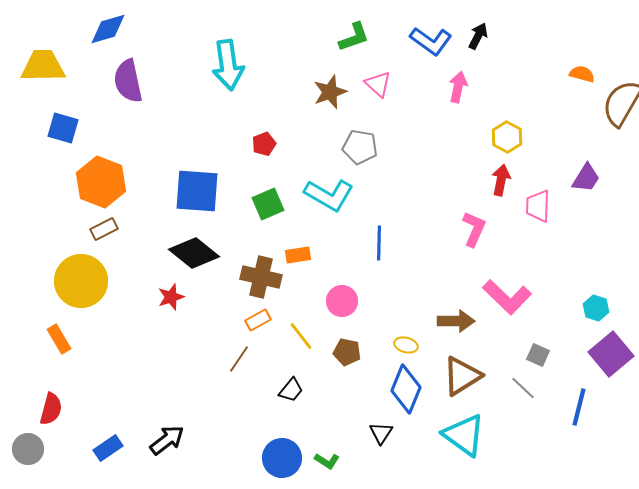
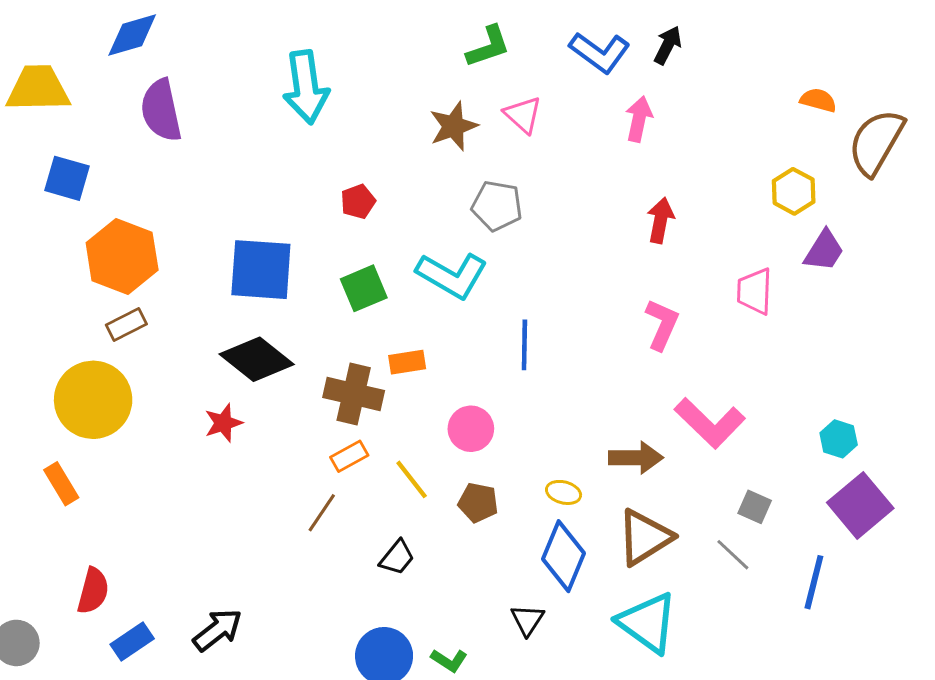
yellow hexagon: (507, 137) -> (794, 191), moved
red arrow: (501, 180) -> (660, 220), moved
red semicircle: (51, 409) -> (93, 591), moved

